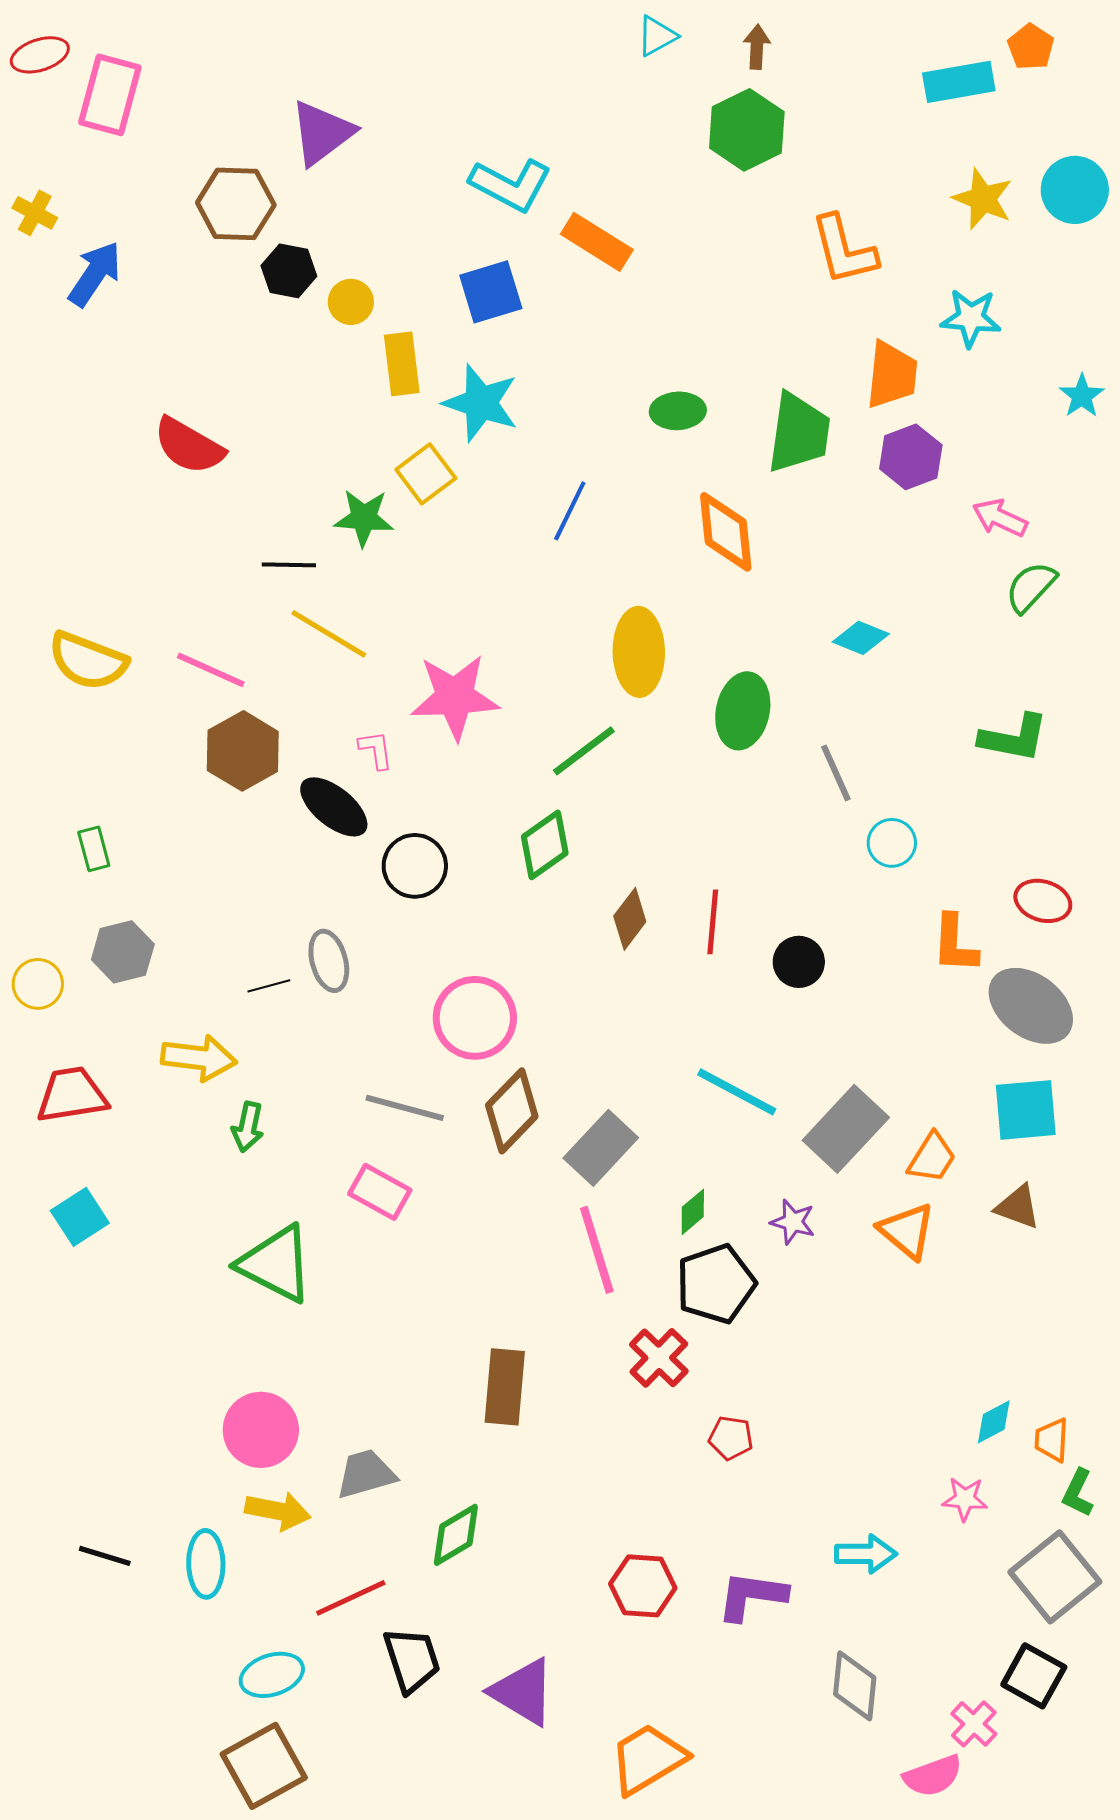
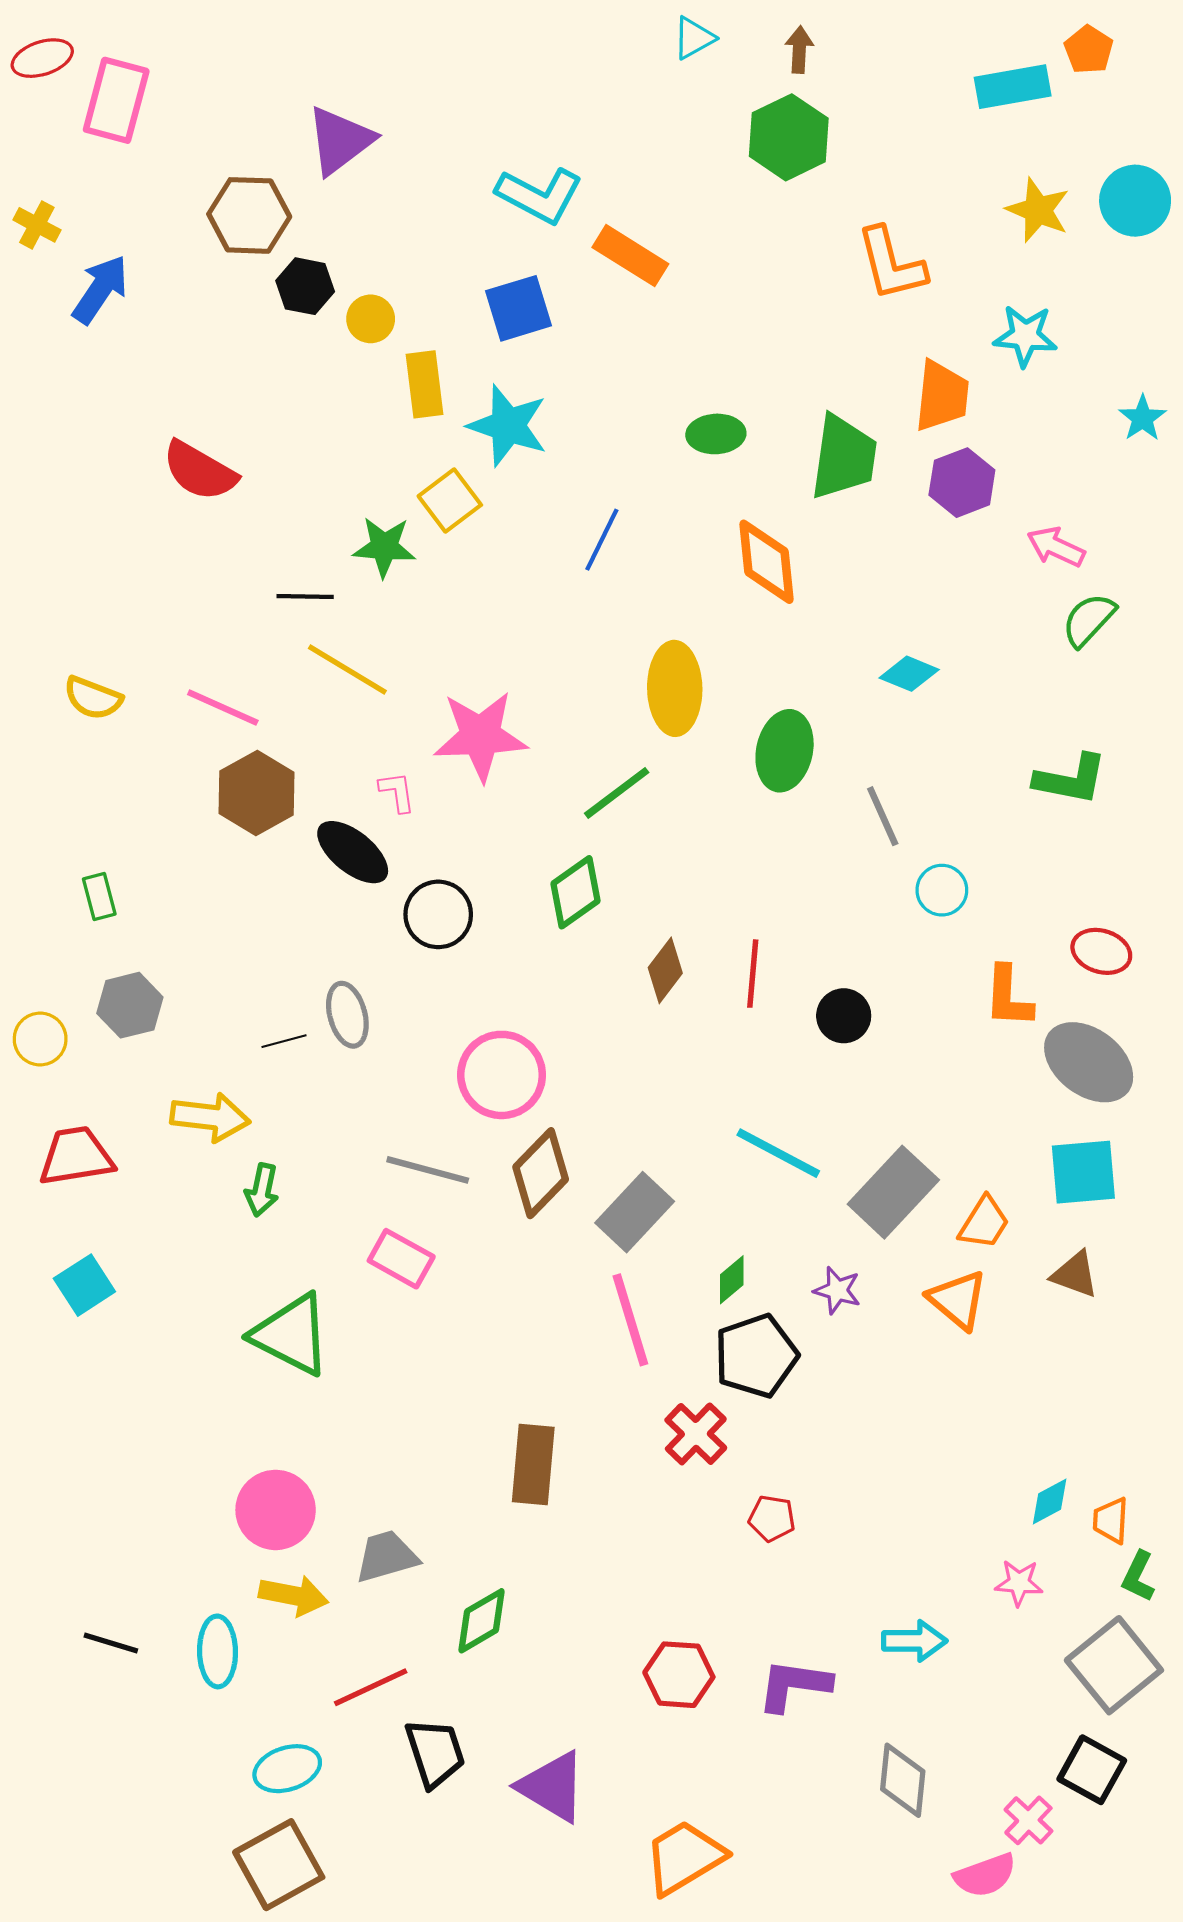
yellow semicircle: (88, 661) -> (93, 698), size x0.7

